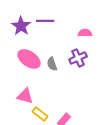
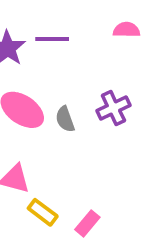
pink semicircle: (85, 33) -> (126, 30), moved

